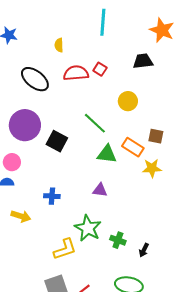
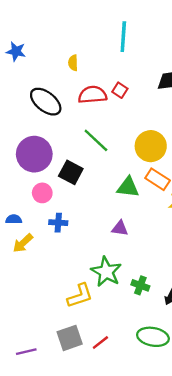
yellow circle: (128, 101) -> (151, 146), moved, size x1.4
green line: (95, 123) -> (96, 140), moved
pink circle: (12, 162) -> (42, 193), moved
blue cross: (52, 196) -> (58, 223), moved
yellow arrow: (21, 216) -> (23, 243), moved, turned 120

